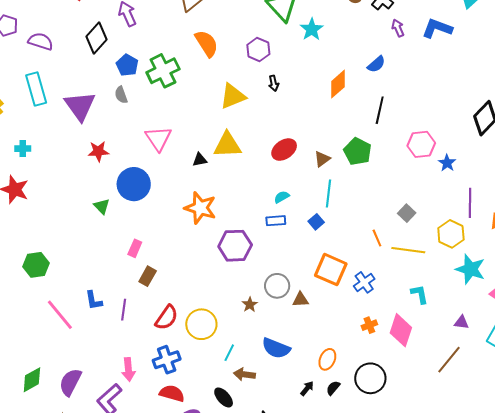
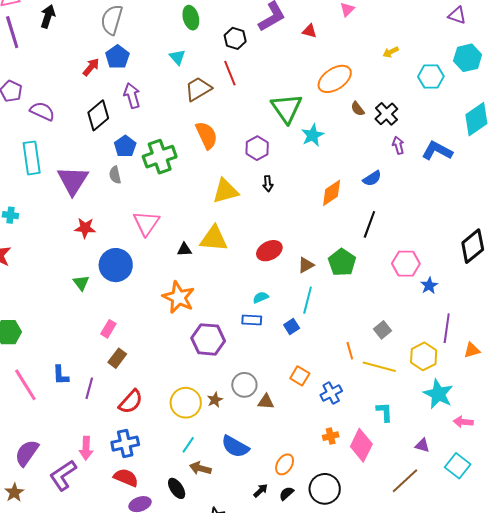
orange square: (331, 270) -> (300, 376), size x0.6
yellow circle: (201, 324) -> (186, 403), moved

